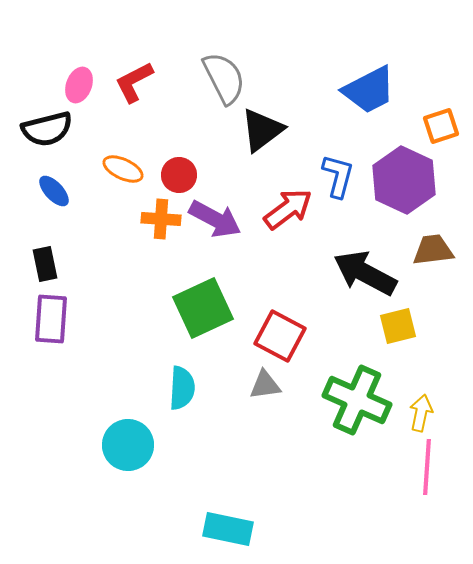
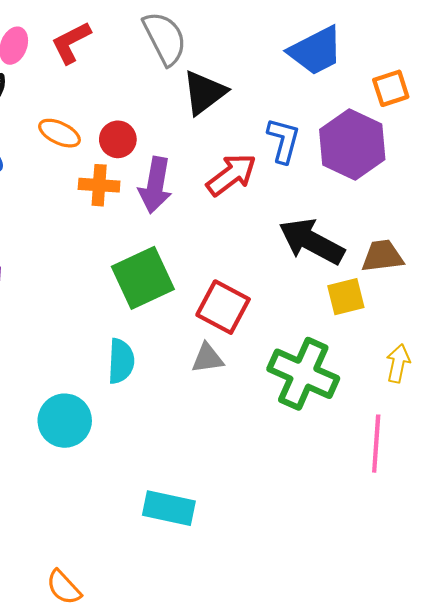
purple arrow: (215, 219) -> (155, 185), turned 72
brown trapezoid: (433, 250) -> (382, 256), moved
yellow arrow: (421, 413) -> (398, 363), moved

